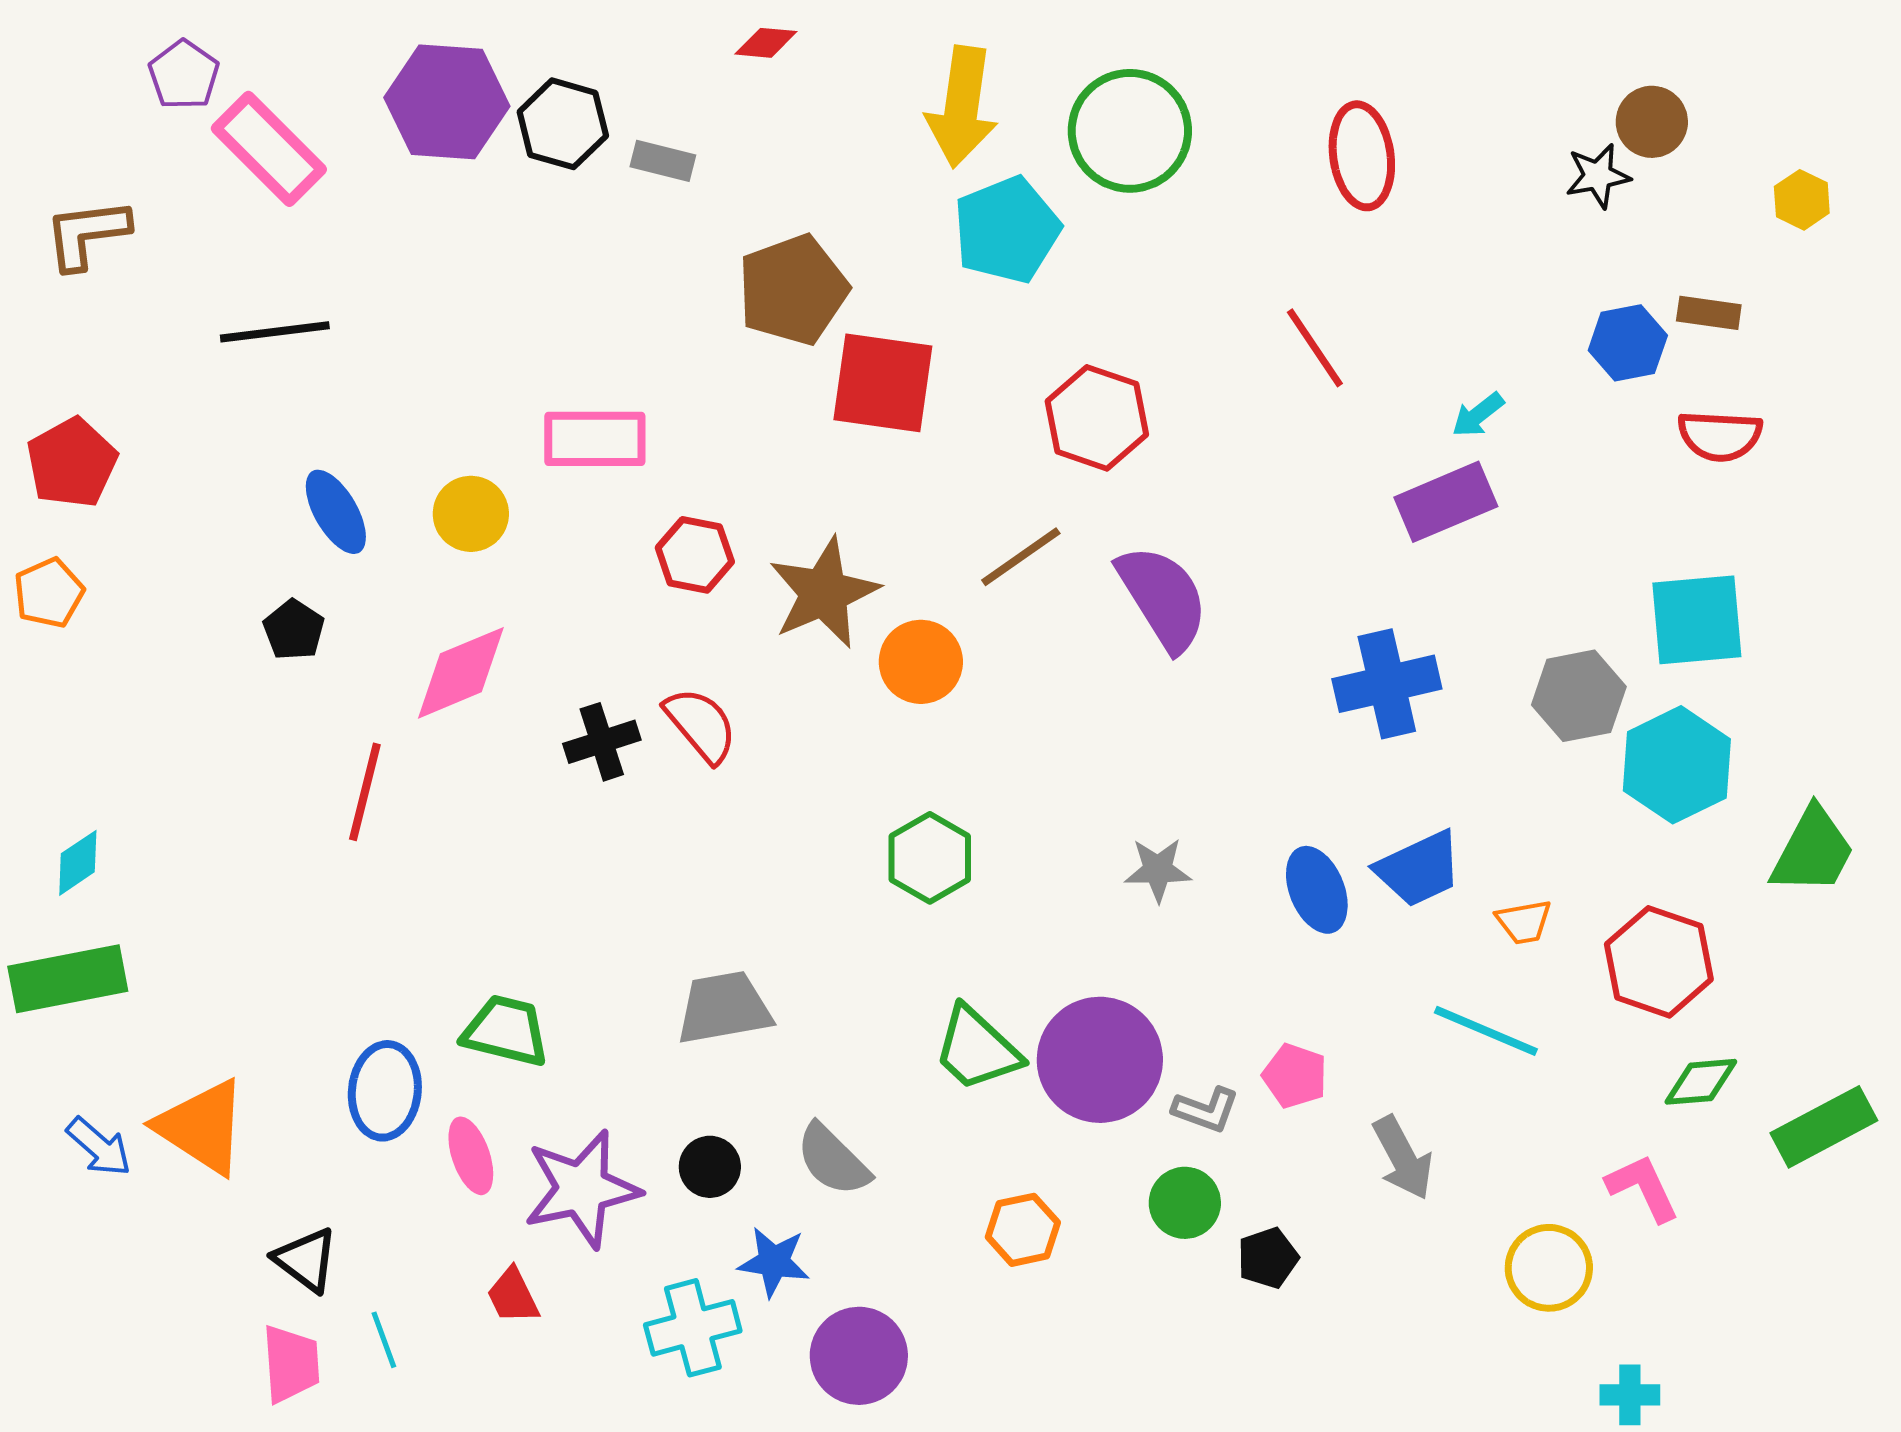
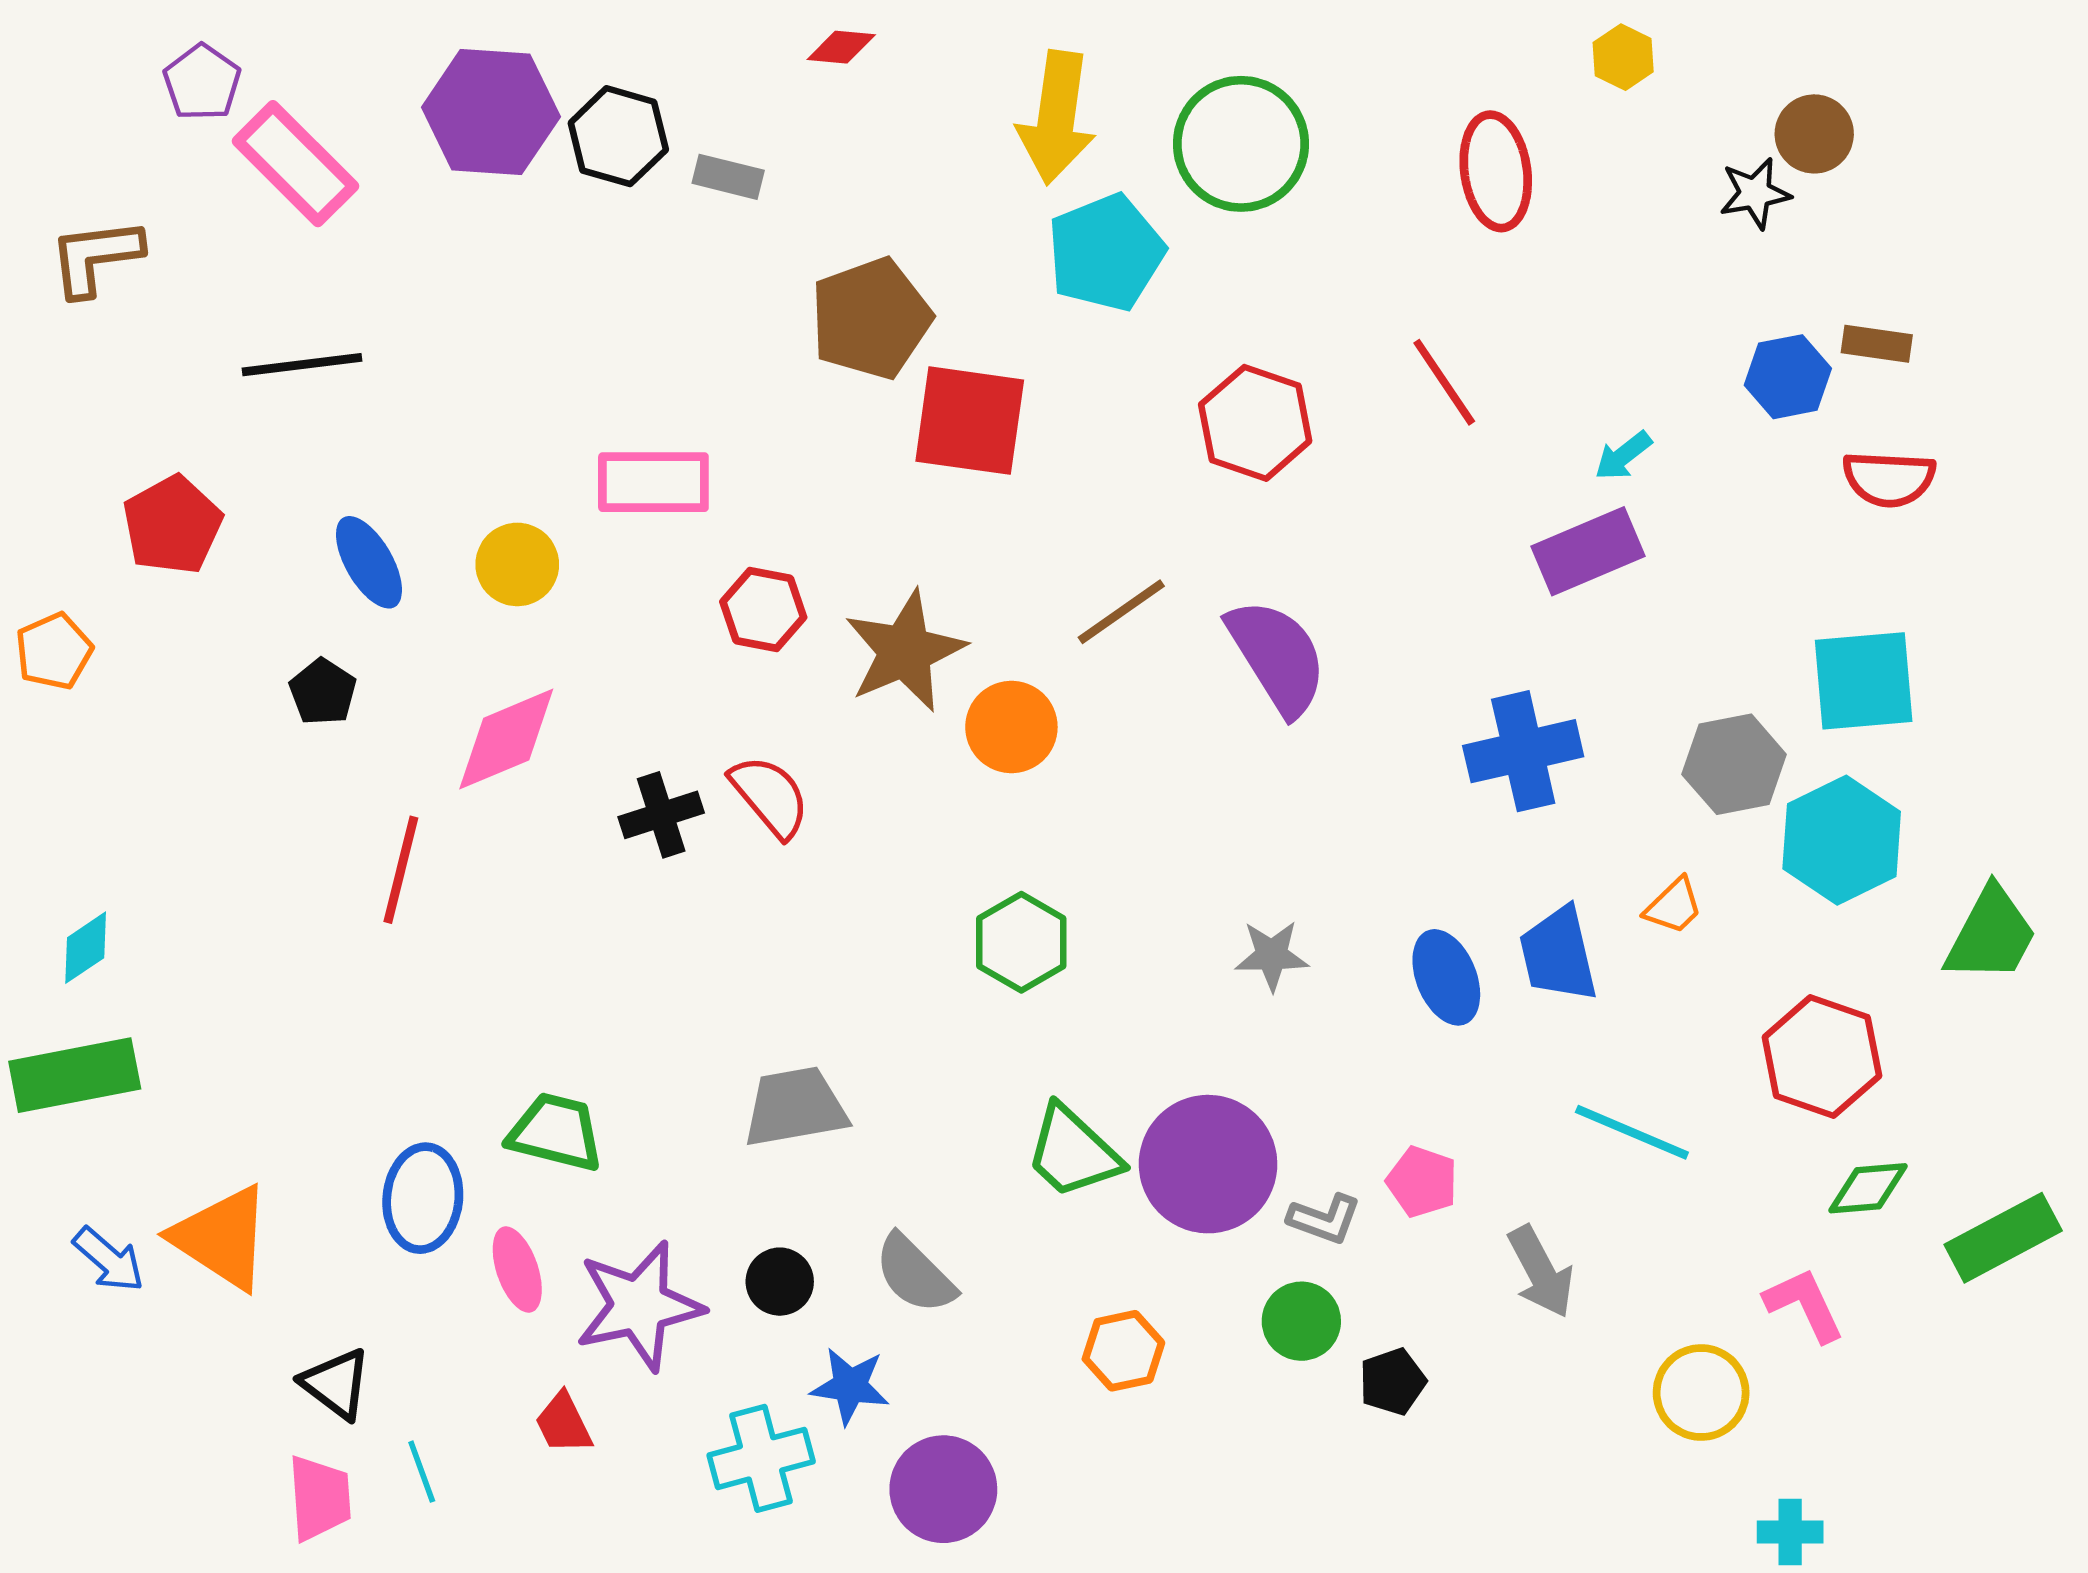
yellow hexagon: (1802, 200) -> (1623, 57), moved
red hexagon: (1097, 418) -> (1255, 423), moved
red pentagon: (72, 463) -> (172, 525), moved
blue trapezoid: (1419, 869) -> (1558, 954), turned 102
orange trapezoid: (1524, 922) -> (1674, 906), moved, turned -34

